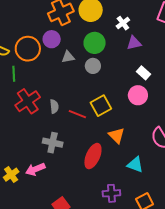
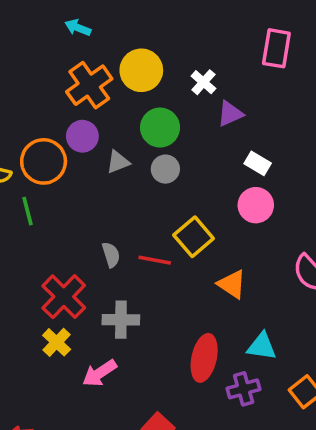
red cross: (28, 101) -> (64, 297), moved
red ellipse: (93, 156) -> (204, 358), moved
cyan triangle: (135, 165) -> (262, 346), moved
yellow cross: (11, 175) -> (57, 342), moved

